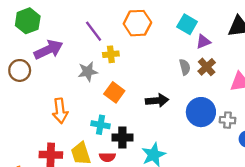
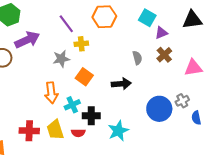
gray semicircle: (185, 67) -> (137, 58), moved
orange arrow: (60, 111) -> (51, 93), moved
blue circle: (201, 112) -> (159, 109), moved
gray cross: (228, 120) -> (182, 101), turned -32
cyan cross: (100, 125) -> (72, 105), turned -35

